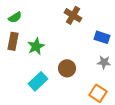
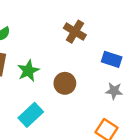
brown circle: (67, 68) -> (65, 83), moved

